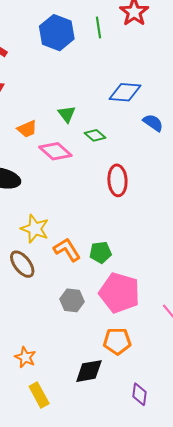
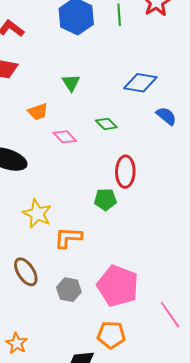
green triangle: (67, 114) -> (71, 83), moved
pink diamond: (55, 151) -> (65, 137), size x0.7
orange L-shape: (67, 250) -> (68, 238), turned -60
green pentagon: (100, 252) -> (105, 199), moved
brown ellipse: (22, 264) -> (26, 272), moved

